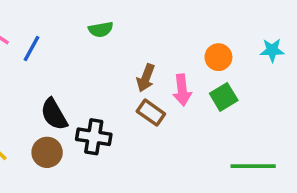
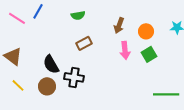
blue line: (31, 48) -> (38, 11), moved
brown arrow: (146, 78) -> (119, 25), moved
brown rectangle: (151, 113) -> (84, 43), moved, turned -63

